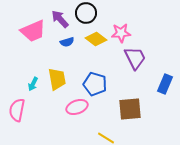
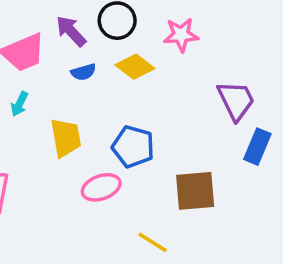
pink star: (121, 33) -> (181, 35), moved
purple trapezoid: (135, 58) -> (236, 100), moved
cyan arrow: (33, 84) -> (20, 104), moved

